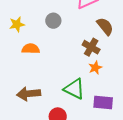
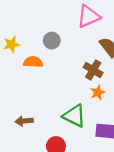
orange semicircle: (31, 49) -> (33, 62), moved
brown arrow: (29, 94) -> (24, 121), size x0.7

